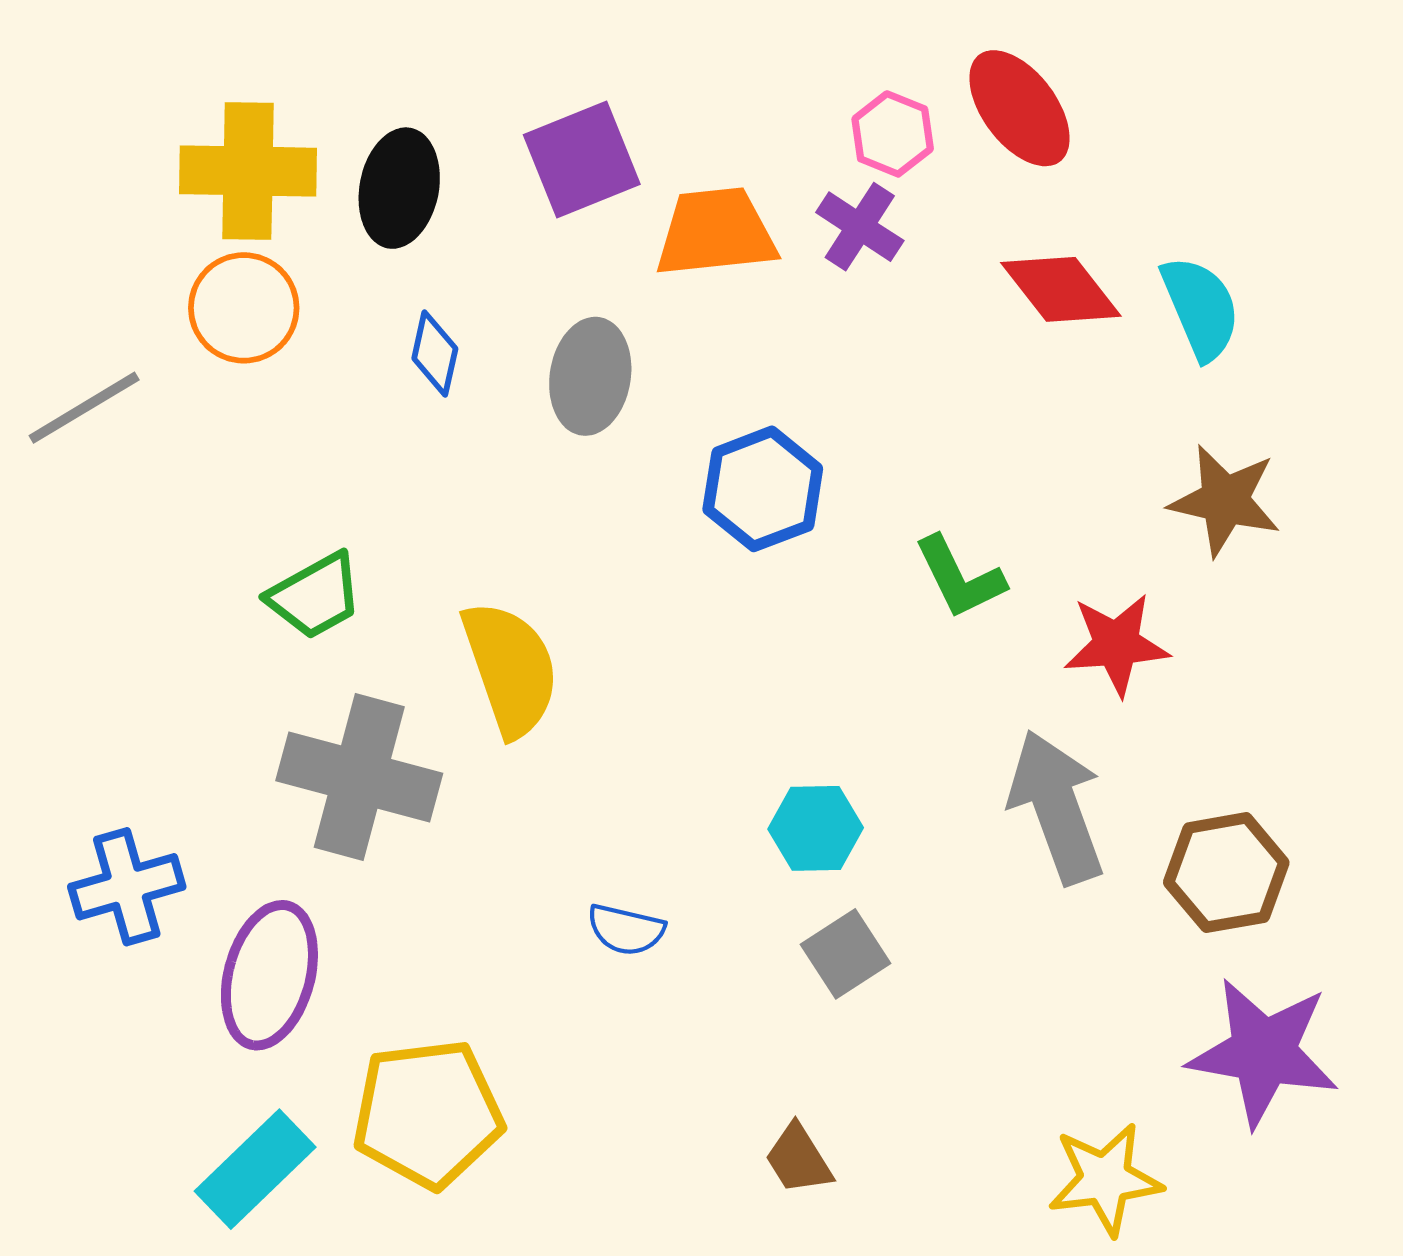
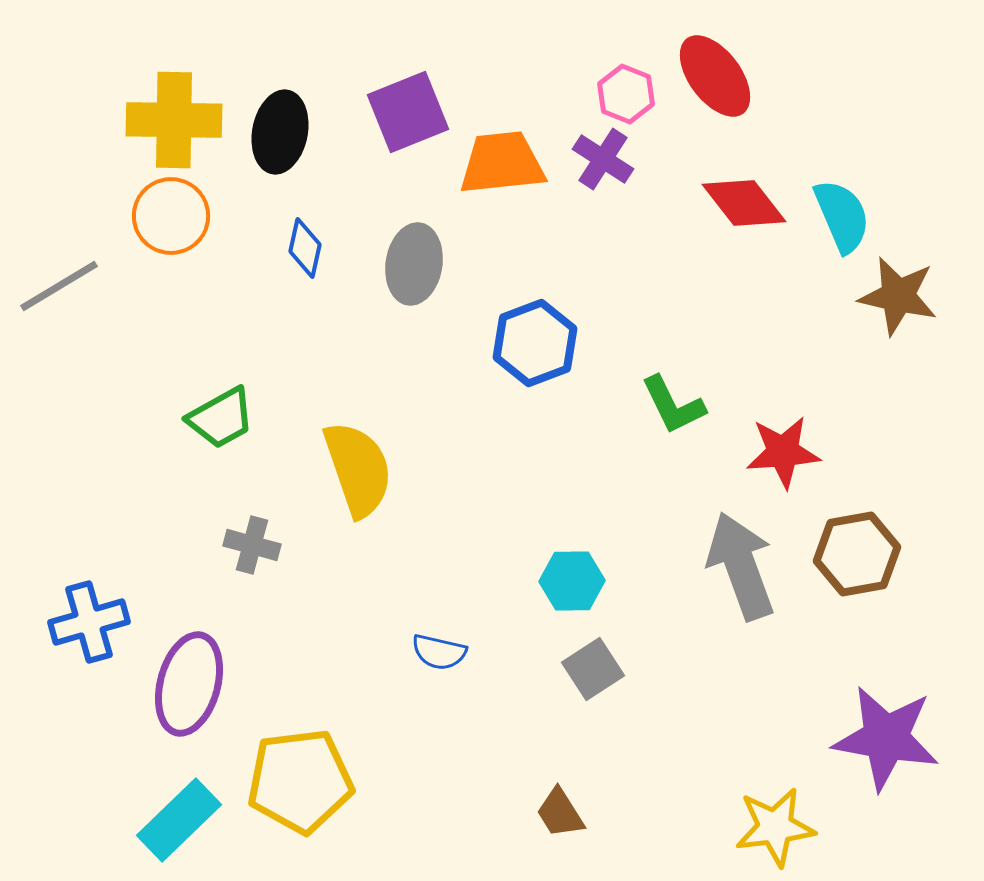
brown star: (1225, 500) -> (898, 296), moved
gray cross: (359, 777) -> (252, 545), size x0.5
brown hexagon: (1226, 873) -> (857, 554), moved

